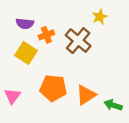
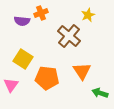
orange cross: (46, 35) -> (41, 13), moved
yellow square: (26, 53) -> (23, 59), moved
orange triangle: (86, 95) -> (82, 71), moved, turned -30

